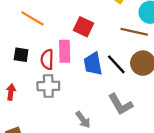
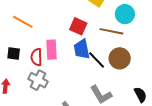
red square: (84, 27) -> (78, 26), moved
blue trapezoid: (93, 64) -> (82, 49), moved
gray cross: (48, 86) -> (38, 80), turned 30

